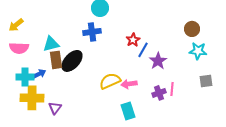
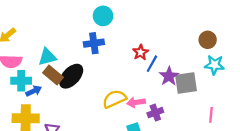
brown rectangle: (56, 60) -> (53, 75), turned -42
cyan cross: (25, 77) -> (21, 81), moved
gray square: (206, 81) -> (186, 83), moved, size x1.5
pink line: (172, 89) -> (211, 115), moved
purple cross: (159, 93) -> (155, 113), moved

